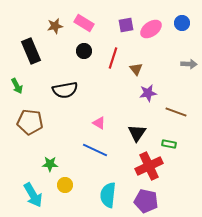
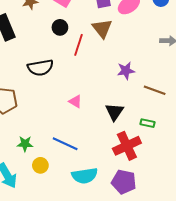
red line: (113, 58) -> (78, 45), moved
brown triangle: (136, 69) -> (102, 28), moved, size x1.5
blue line: (95, 150) -> (65, 144), moved
cyan semicircle: (108, 195) -> (85, 176), turned -105

